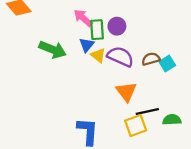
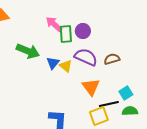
blue triangle: (87, 45) -> (53, 63), moved
yellow triangle: (98, 55) -> (66, 66), moved
cyan square: (167, 64) -> (126, 93), moved

